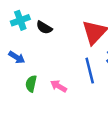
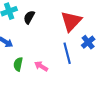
black semicircle: (44, 27) -> (29, 17), turned 88

